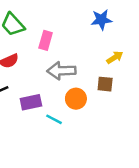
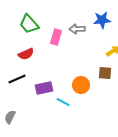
gray arrow: (61, 71) -> (77, 29), moved, size x0.7

